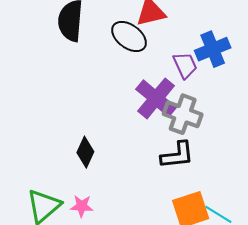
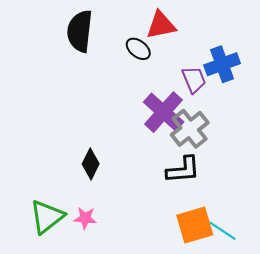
black ellipse: (129, 37) -> (138, 49), size x0.7
gray cross: (183, 114) -> (190, 129), turned 30

